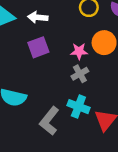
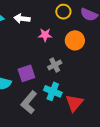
purple square: (38, 47) -> (26, 73), moved
pink star: (79, 51) -> (45, 35), moved

